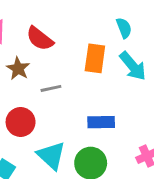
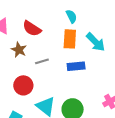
cyan semicircle: (124, 28) -> (71, 16), moved
blue rectangle: (101, 122) -> (76, 66), moved

